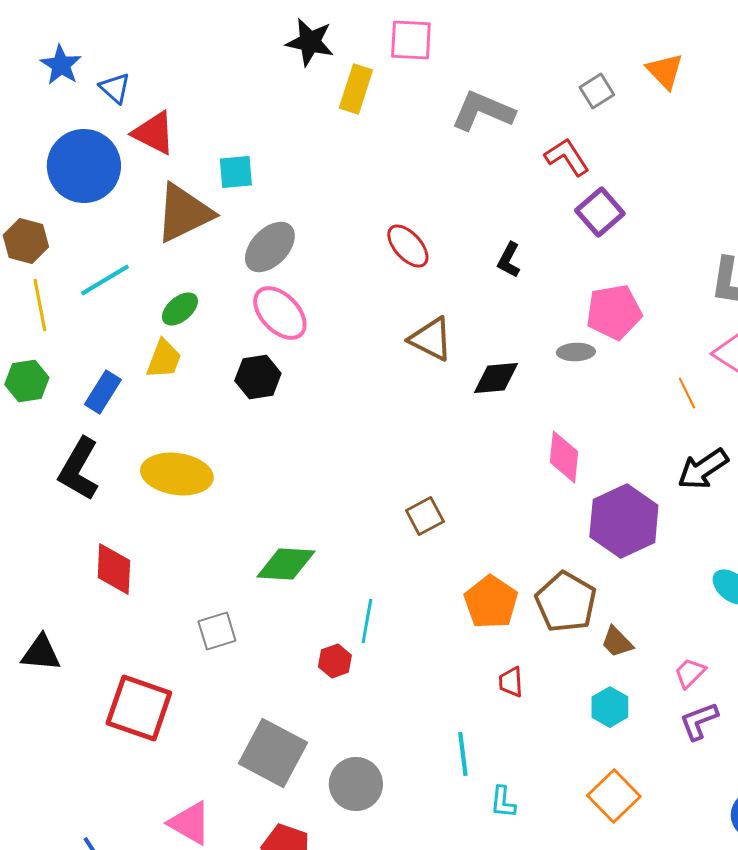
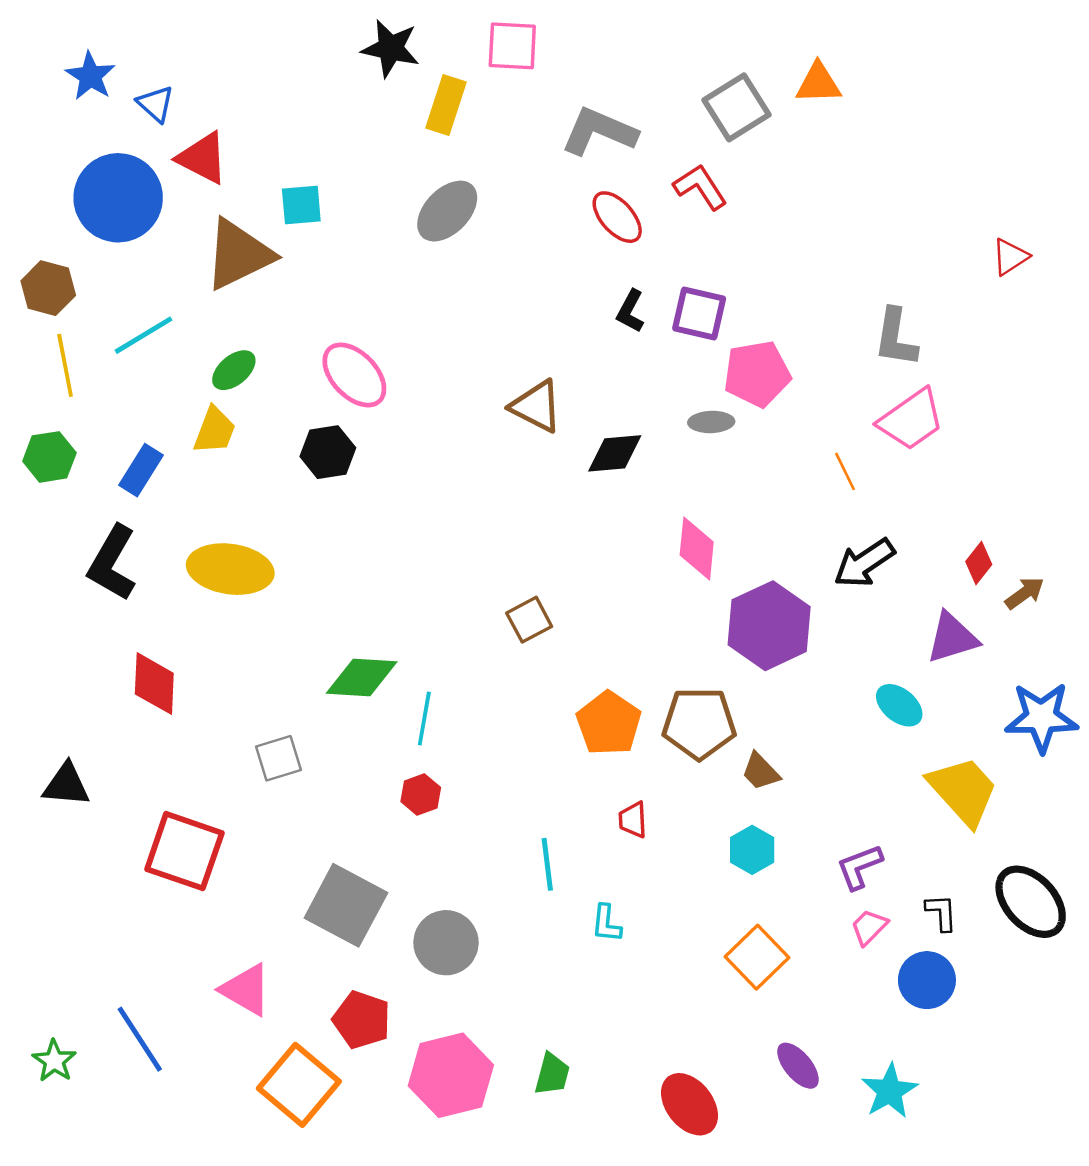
orange triangle: (665, 71) -> (818, 83), turned -48
gray square: (597, 91) -> (736, 107), size x1.6
purple square: (600, 212) -> (699, 313), moved, turned -36
red ellipse: (408, 246) -> (617, 217), moved
gray ellipse: (270, 247) -> (447, 211), moved
brown pentagon: (566, 602) -> (699, 723), turned -30
cyan line: (367, 621) -> (424, 719), moved
pink trapezoid: (690, 673) -> (869, 927), moved
cyan line: (463, 754) -> (547, 864), moved
cyan L-shape: (503, 802) -> (606, 923), moved

